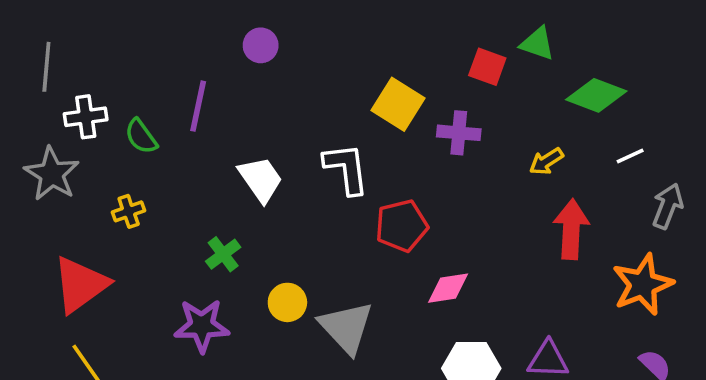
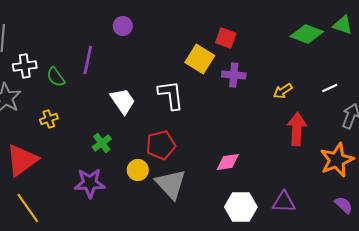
green triangle: (537, 44) -> (343, 25), moved
red square: (487, 67) -> (226, 38), moved
green diamond: (596, 95) -> (307, 34), moved
red pentagon: (402, 226) -> (161, 145), moved

